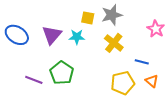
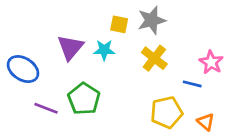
pink star: (156, 29) -> (211, 62), moved
blue ellipse: (17, 35) -> (23, 69), moved
orange triangle: (152, 81) -> (206, 122), moved

